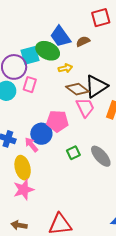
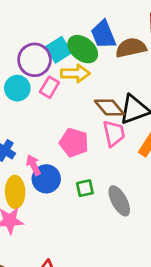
brown semicircle: (83, 41) -> (131, 48), size x1.6
cyan square: (30, 55) -> (59, 50), turned -30
yellow arrow: (65, 68) -> (75, 73), moved, size x1.5
blue circle: (41, 134) -> (46, 179), moved

